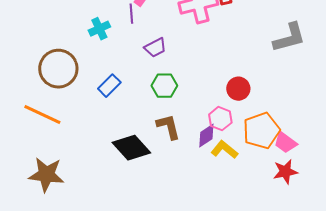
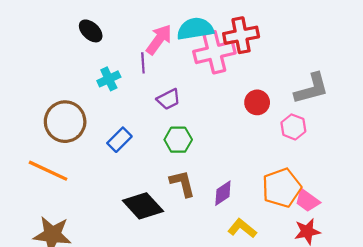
red circle: (238, 89) -> (257, 102), moved
pink hexagon: (220, 119) -> (293, 127), moved
yellow L-shape: (224, 150) -> (242, 228), moved

